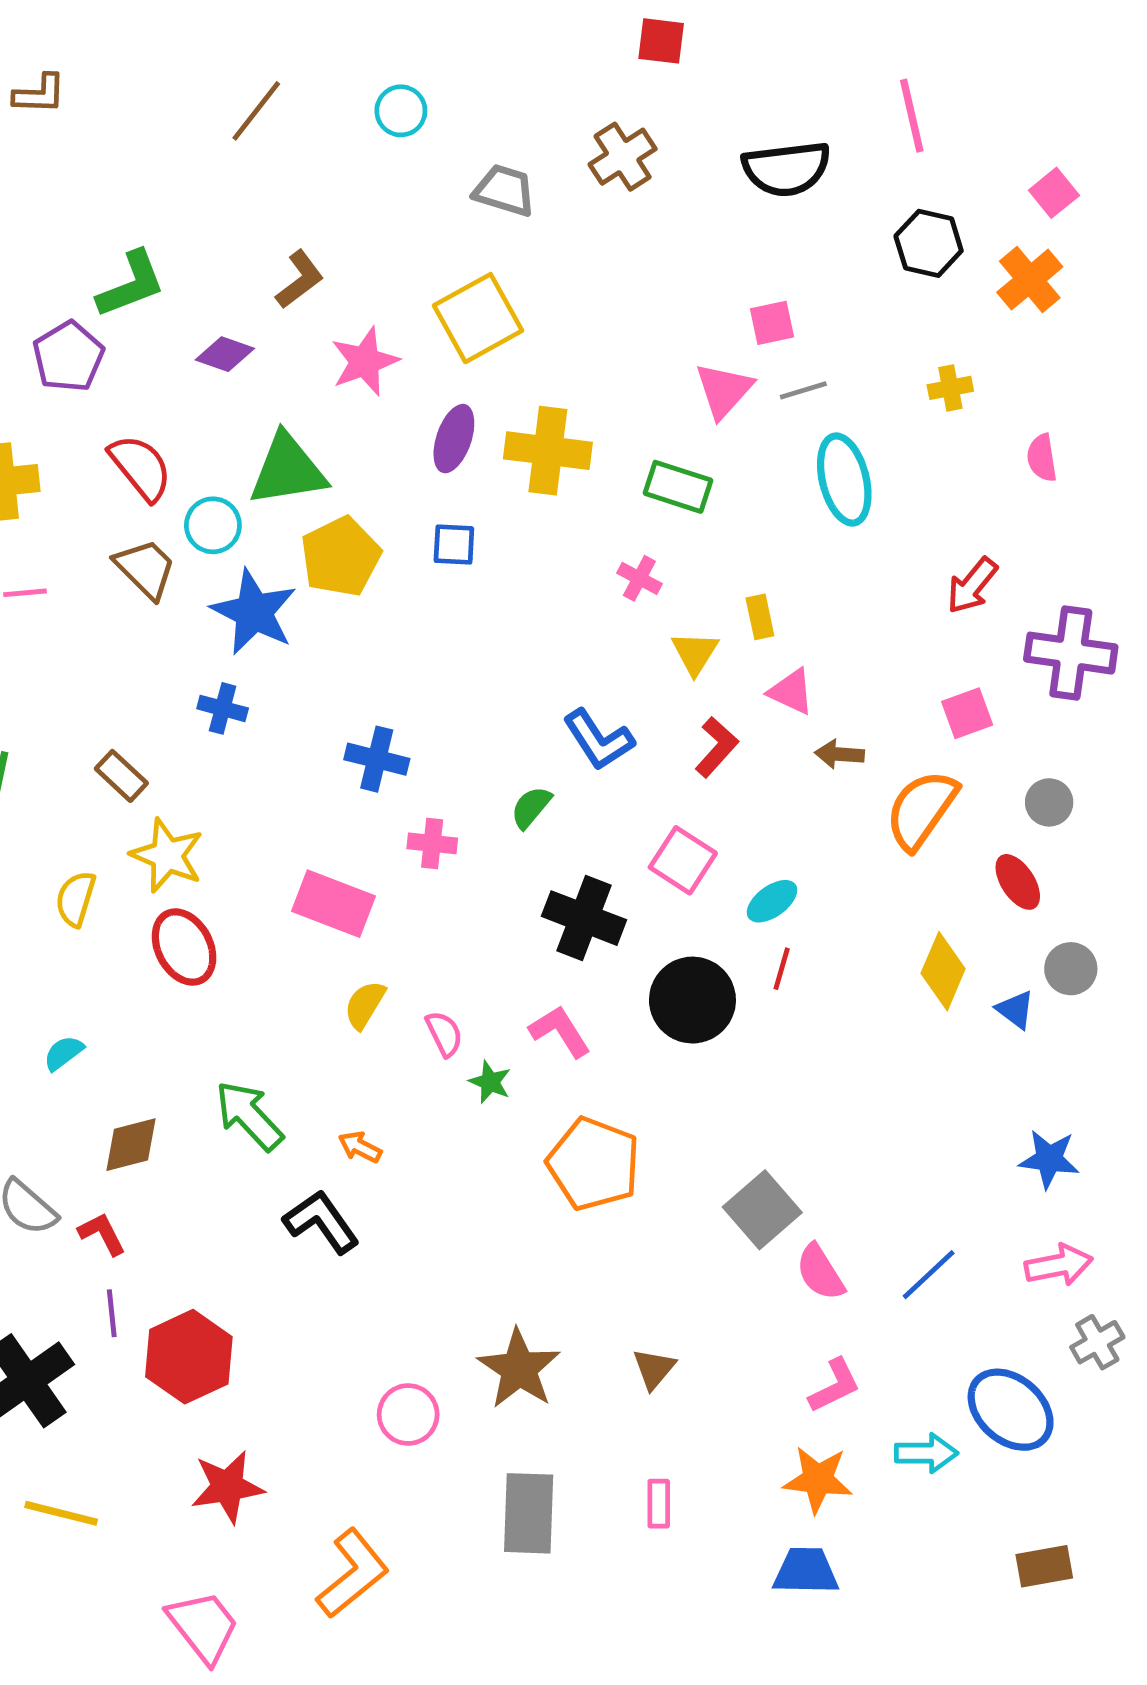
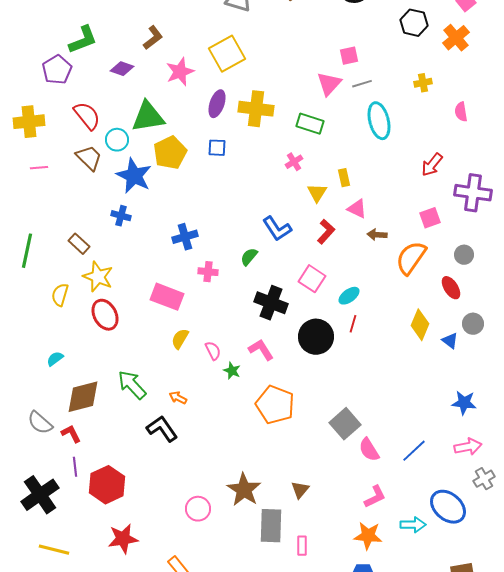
pink cross: (639, 578) -> (294, 162), turned 30
blue cross: (377, 759) -> (185, 237), turned -30
brown diamond: (131, 1145) -> (83, 397), size x1.4
gray rectangle: (529, 1513) -> (271, 526), moved

